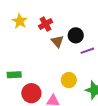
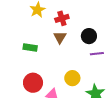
brown triangle: (57, 41) -> (60, 37), moved
green rectangle: (14, 75) -> (30, 47), moved

